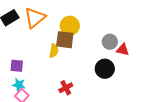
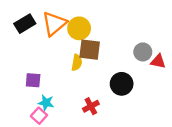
yellow circle: (70, 26) -> (79, 28), moved
black circle: (105, 69) -> (122, 84), moved
cyan star: (19, 85) -> (46, 103), moved

